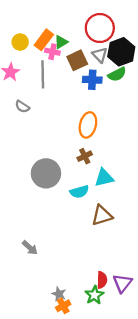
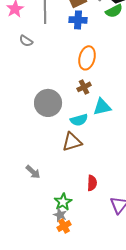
blue cross: (92, 80) -> (78, 20), moved
brown triangle: (102, 215) -> (72, 142), moved
red semicircle: (102, 280) -> (92, 183), moved
green star: (94, 295) -> (63, 202), moved

